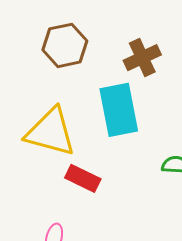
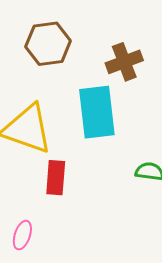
red rectangle: (83, 178) -> (56, 178), turned 64

